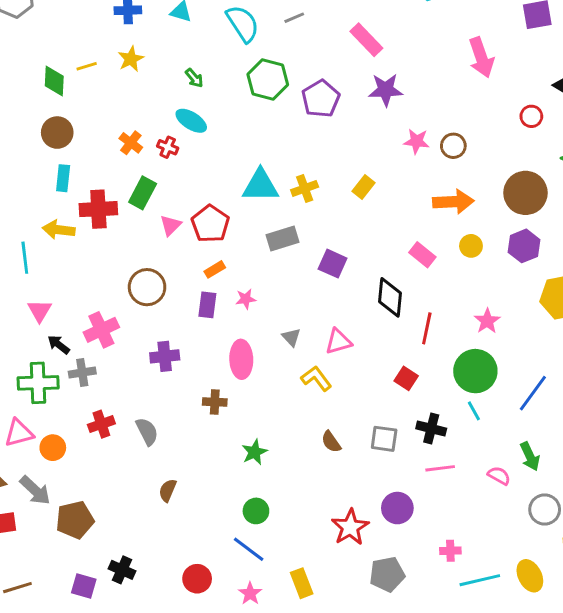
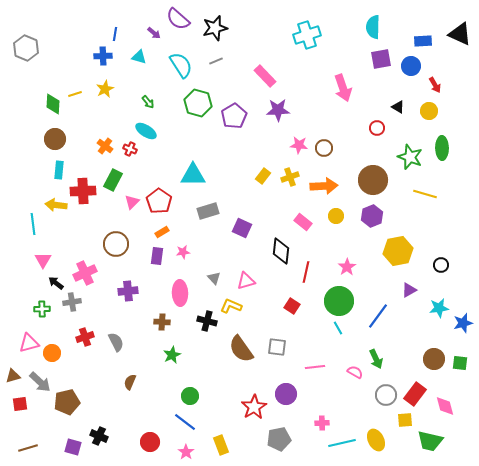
yellow cross: (305, 188) -> (290, 177), moved
yellow L-shape: (316, 378) -> (231, 306), turned -30
green cross: (38, 383) -> (42, 309), size x0.6
black cross: (431, 429) -> (207, 321), moved
brown semicircle: (331, 442) -> (241, 349), size x1.8
green star: (255, 452) -> (172, 355), moved

